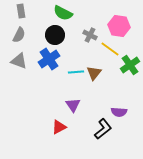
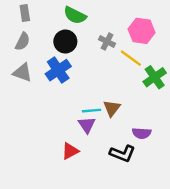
cyan line: (76, 72) -> (92, 111), moved
brown triangle: (94, 73) -> (112, 108), moved
black L-shape: (103, 129) -> (123, 153), turned 60

